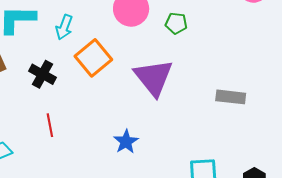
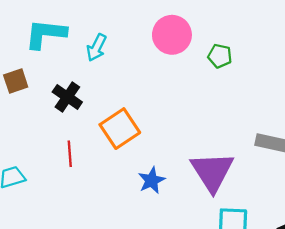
orange square: (93, 58) -> (120, 129), moved
purple triangle: (154, 77) -> (212, 172), moved

